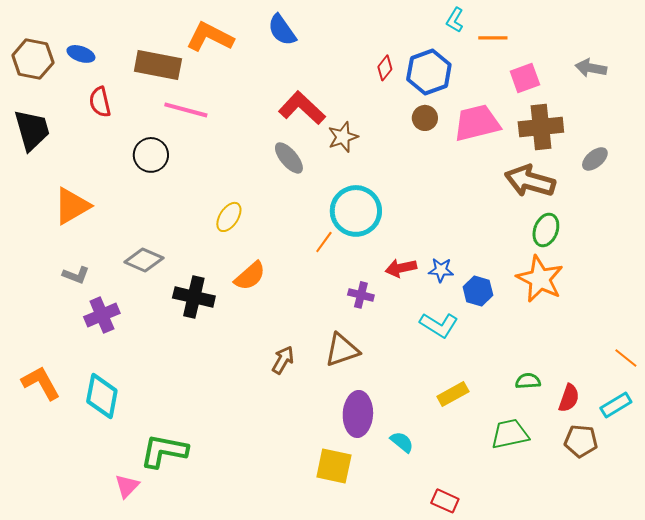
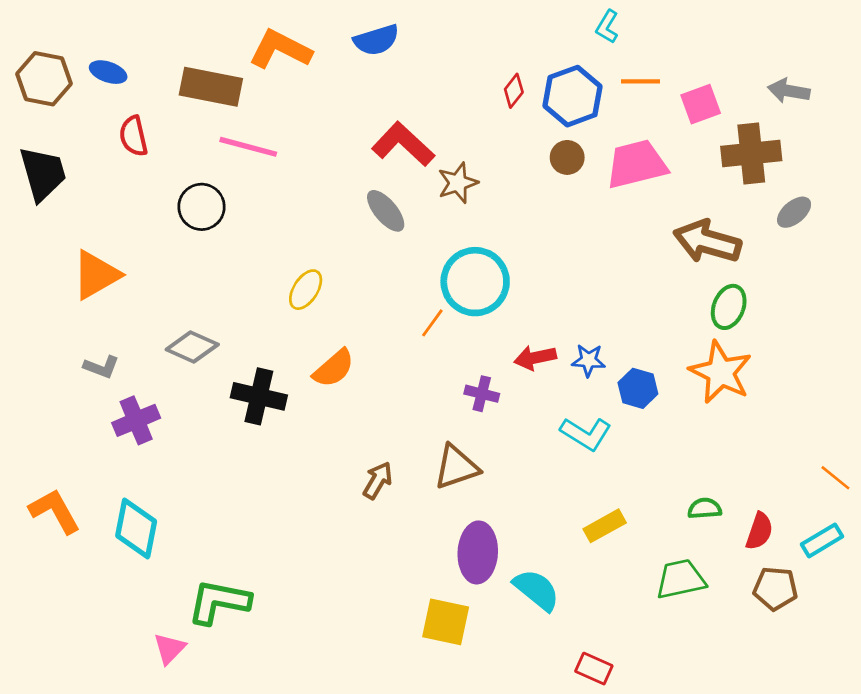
blue semicircle: (282, 30) -> (376, 40), turned -72
orange line: (493, 38) -> (641, 81), moved
brown cross: (541, 127) -> (751, 153), moved
cyan semicircle: (402, 442) -> (536, 590), size x1.5

